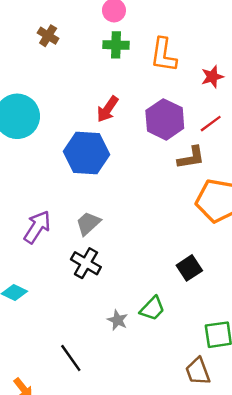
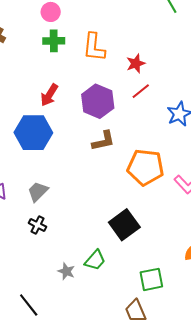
red line: (211, 124) -> (141, 91), moved
brown L-shape: (191, 158) -> (103, 141), moved
black cross: (86, 263) -> (38, 225), size x0.7
black square: (189, 268) -> (124, 225), size x1.4

